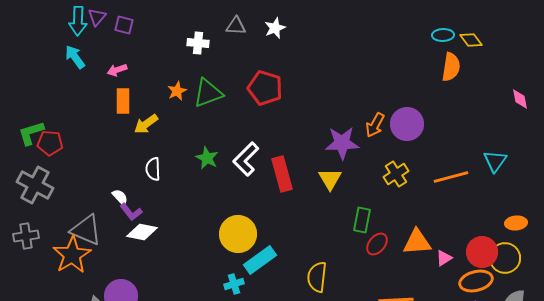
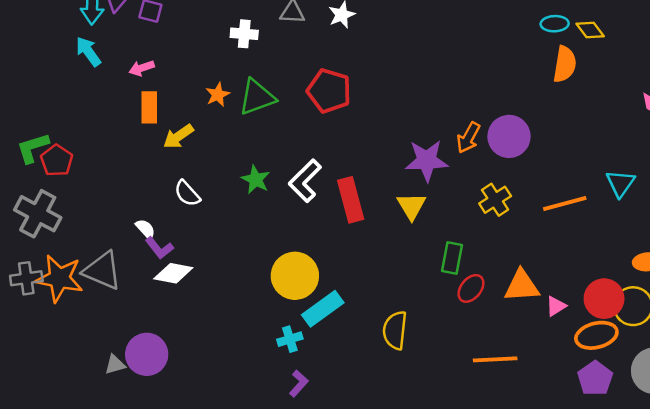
red pentagon: (50, 143) -> (57, 160), turned 30
white semicircle: (153, 169) -> (187, 193), turned -40
orange star: (72, 255) -> (59, 278), moved, turned -30

